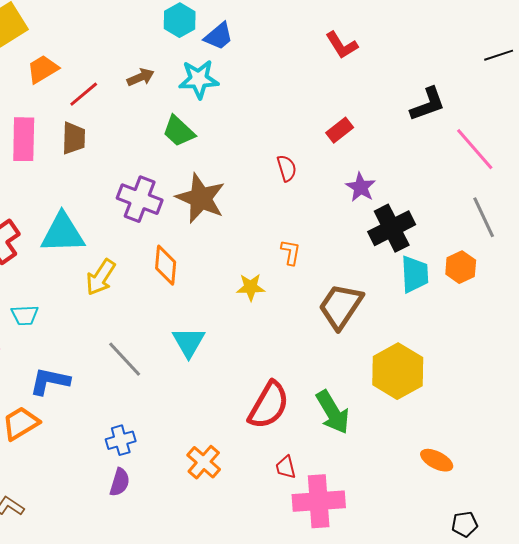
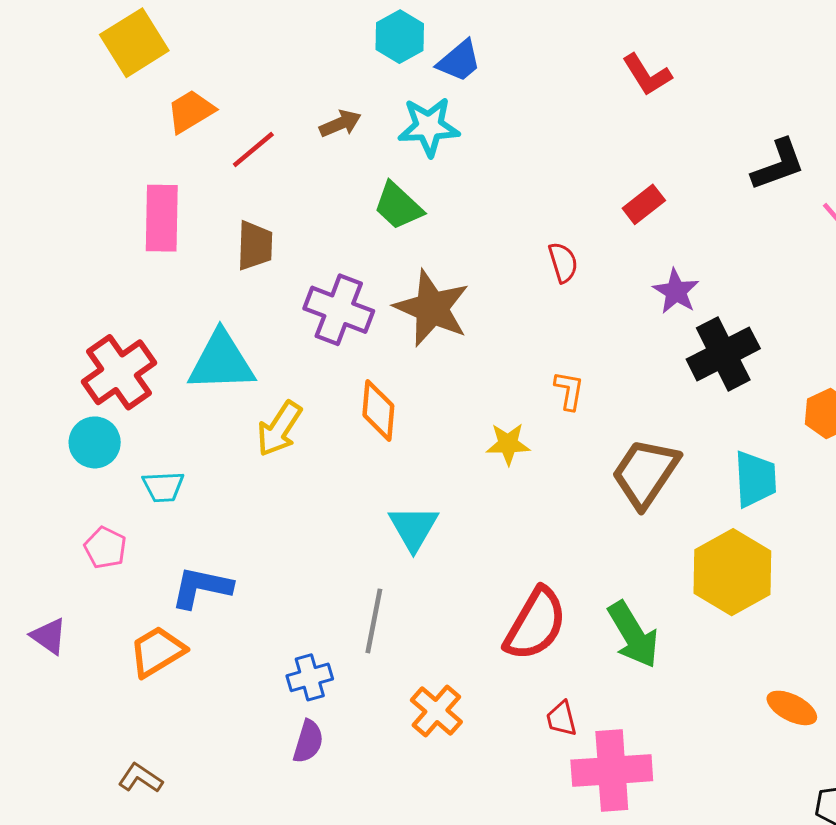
brown trapezoid: (74, 138) -> (255, 246), moved
cyan trapezoid: (415, 274) -> (755, 479), moved
gray line: (125, 359) -> (374, 621), moved, turned 54

